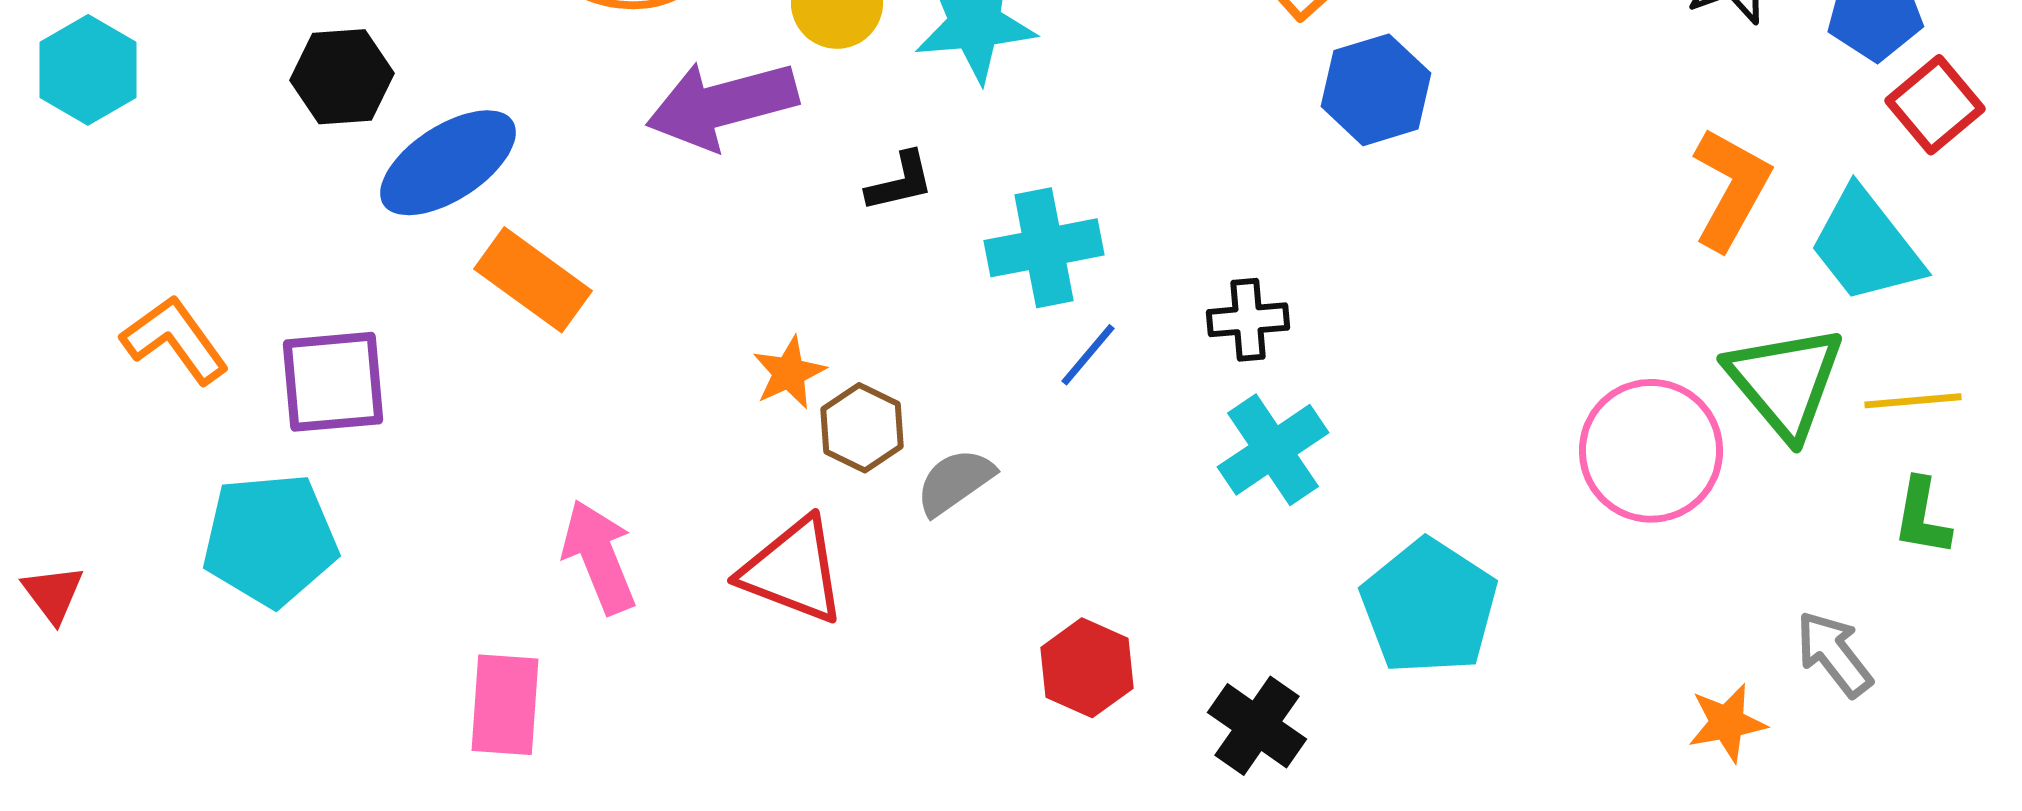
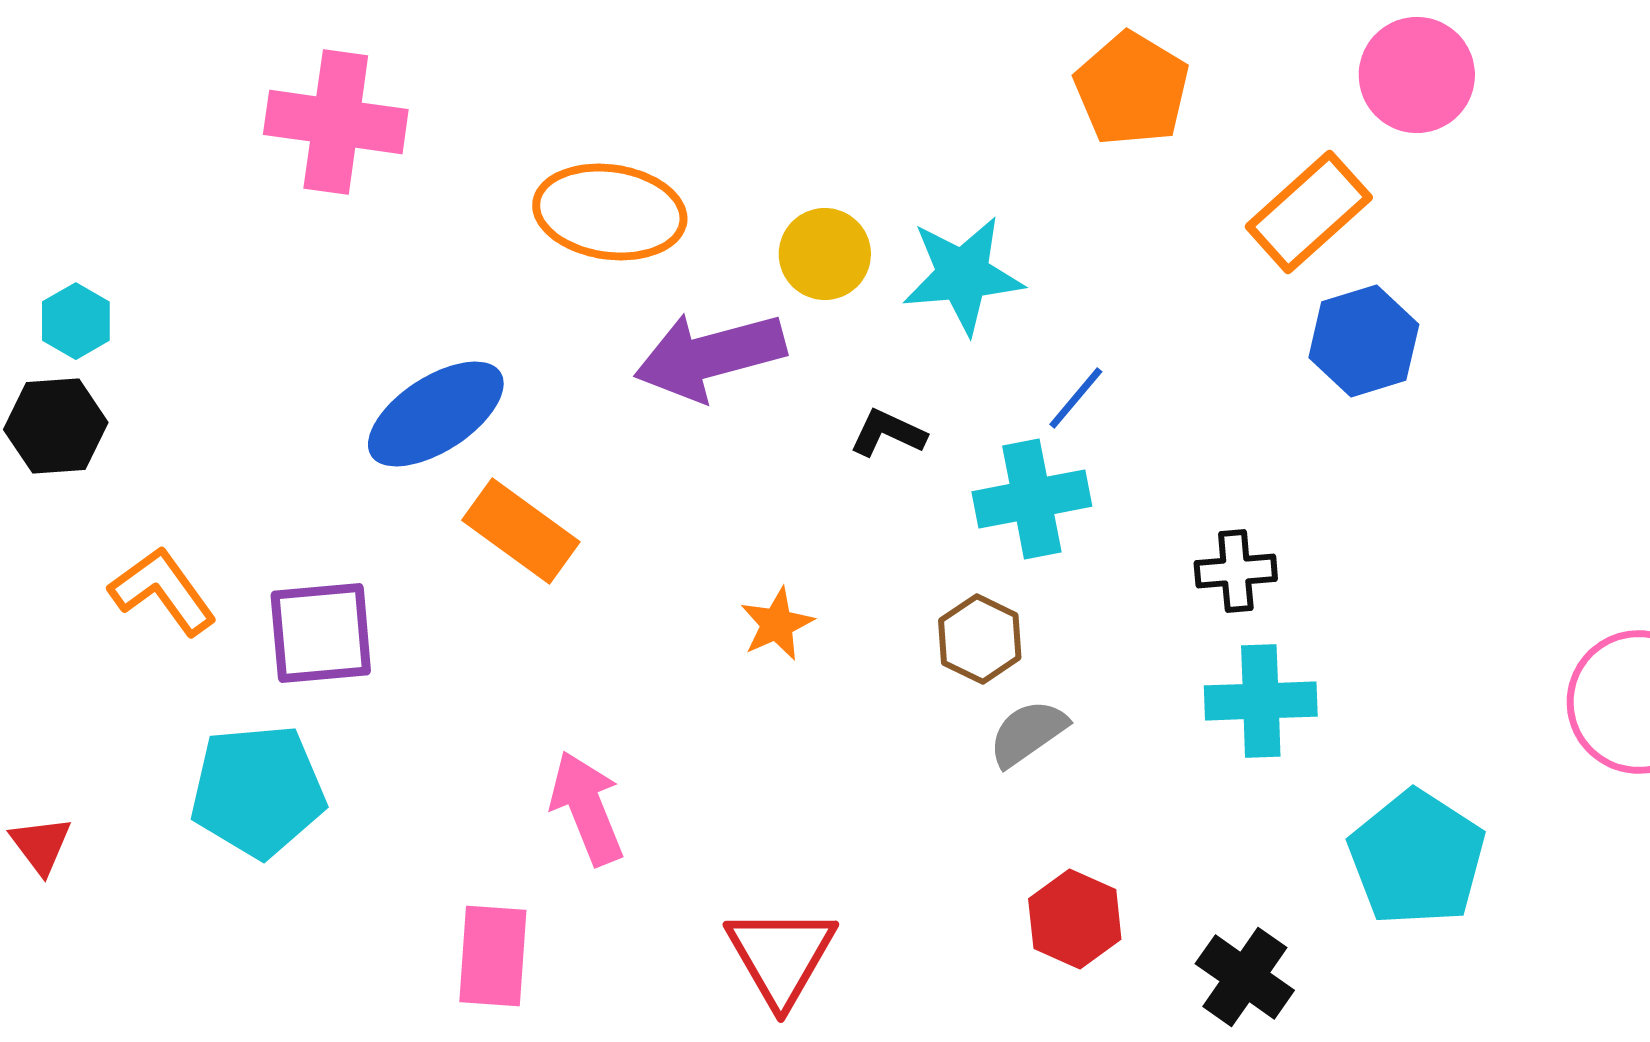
cyan hexagon: (88, 70) -> (76, 321), size x0.7
black hexagon: (342, 77) -> (56, 426), moved
black L-shape: (900, 182) -> (888, 433), turned -142
blue line: (1088, 355) -> (1076, 398), moved
brown hexagon: (862, 428) -> (980, 639), moved
cyan cross: (1273, 450) -> (1261, 701), turned 32
gray semicircle: (955, 482) -> (1028, 733), moved
red triangle: (793, 571) -> (781, 956), moved, turned 39

